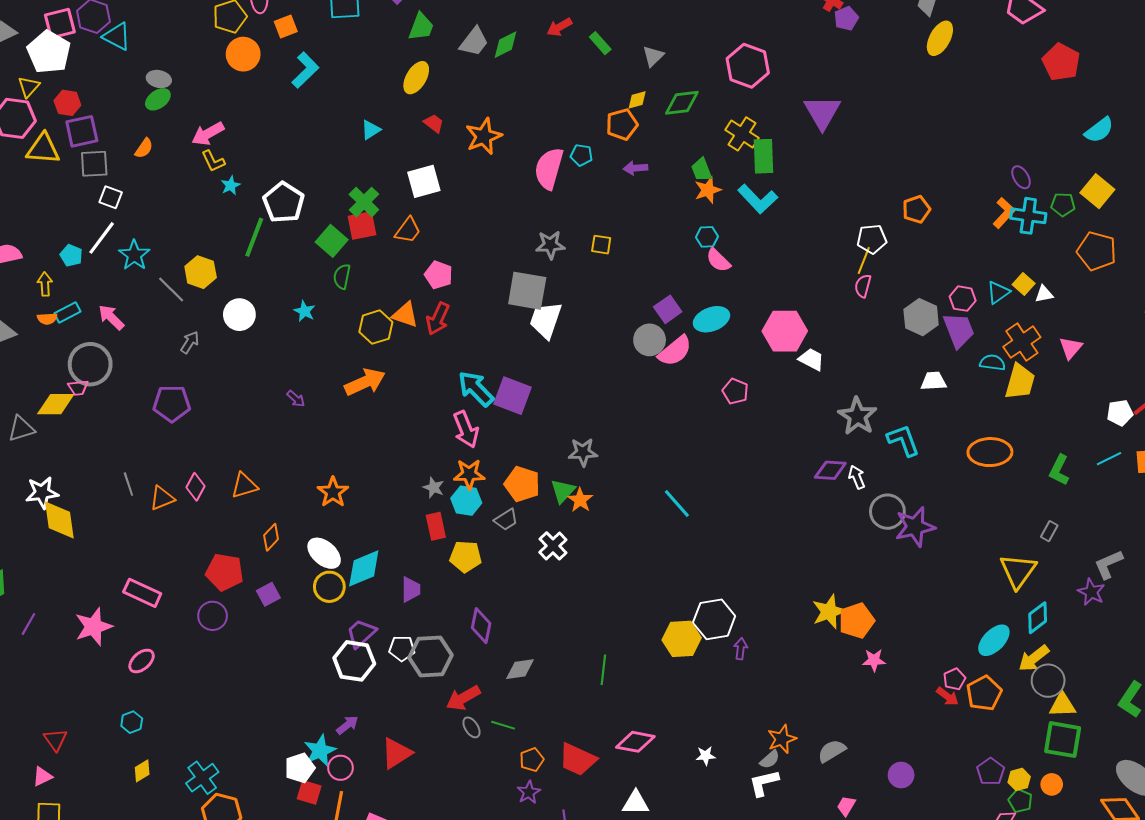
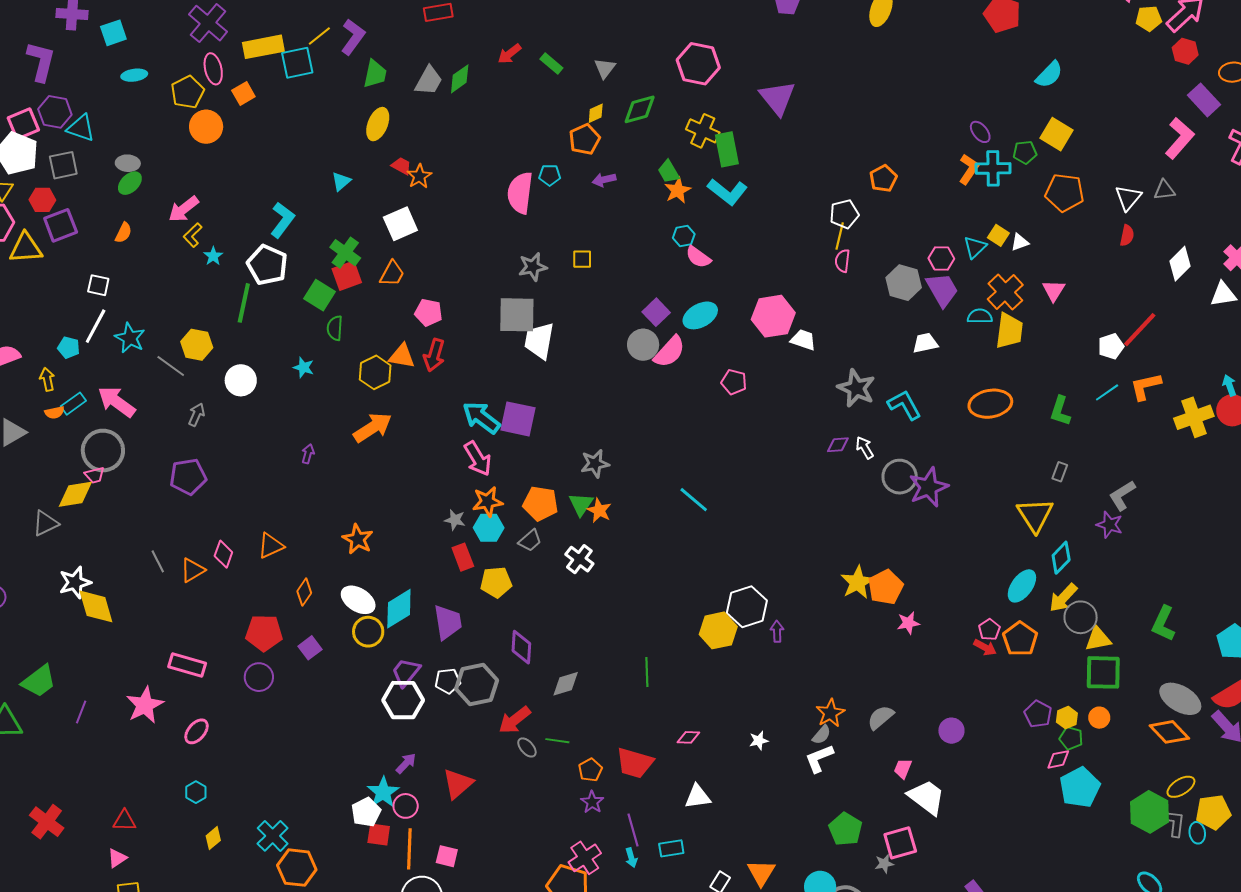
cyan L-shape: (305, 70) -> (282, 220), moved
orange star: (484, 136) -> (419, 176), moved, size x0.7
yellow L-shape: (213, 161) -> (193, 235), turned 80
gray square: (94, 164) -> (63, 165), moved
pink arrow: (111, 317) -> (117, 402), size x1.4
purple arrow: (296, 399) -> (308, 454), turned -108
purple diamond: (830, 470) -> (838, 445), size x0.7
purple trapezoid: (411, 589) -> (448, 622), size x1.4
red triangle: (55, 740) -> (124, 821), turned -45
pink diamond: (635, 742) -> (688, 737), size x0.6

